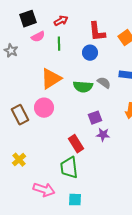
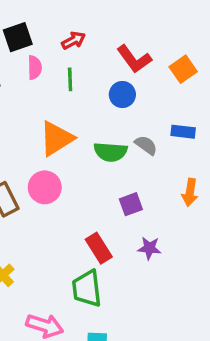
red L-shape: (97, 32) -> (134, 59), turned -30
pink semicircle: (38, 37) -> (35, 68), turned -64
purple star: (103, 135) -> (149, 248), moved

